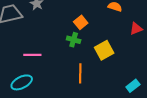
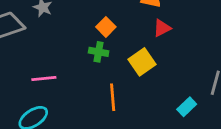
red triangle: (136, 29) -> (162, 28), moved

